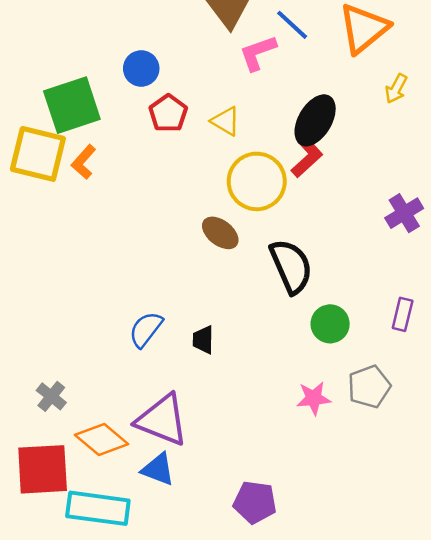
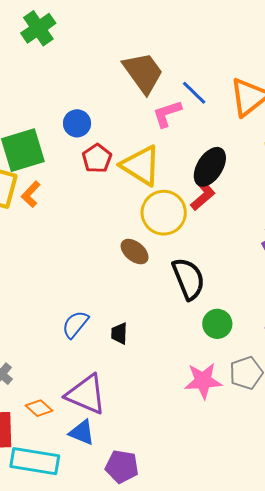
yellow triangle: (225, 121) -> (141, 166), size x1.8
pink star: (314, 398) -> (203, 381), size x1.4
orange diamond: (102, 439) -> (39, 408), size x0.7
purple pentagon: (255, 502) -> (122, 467), moved

